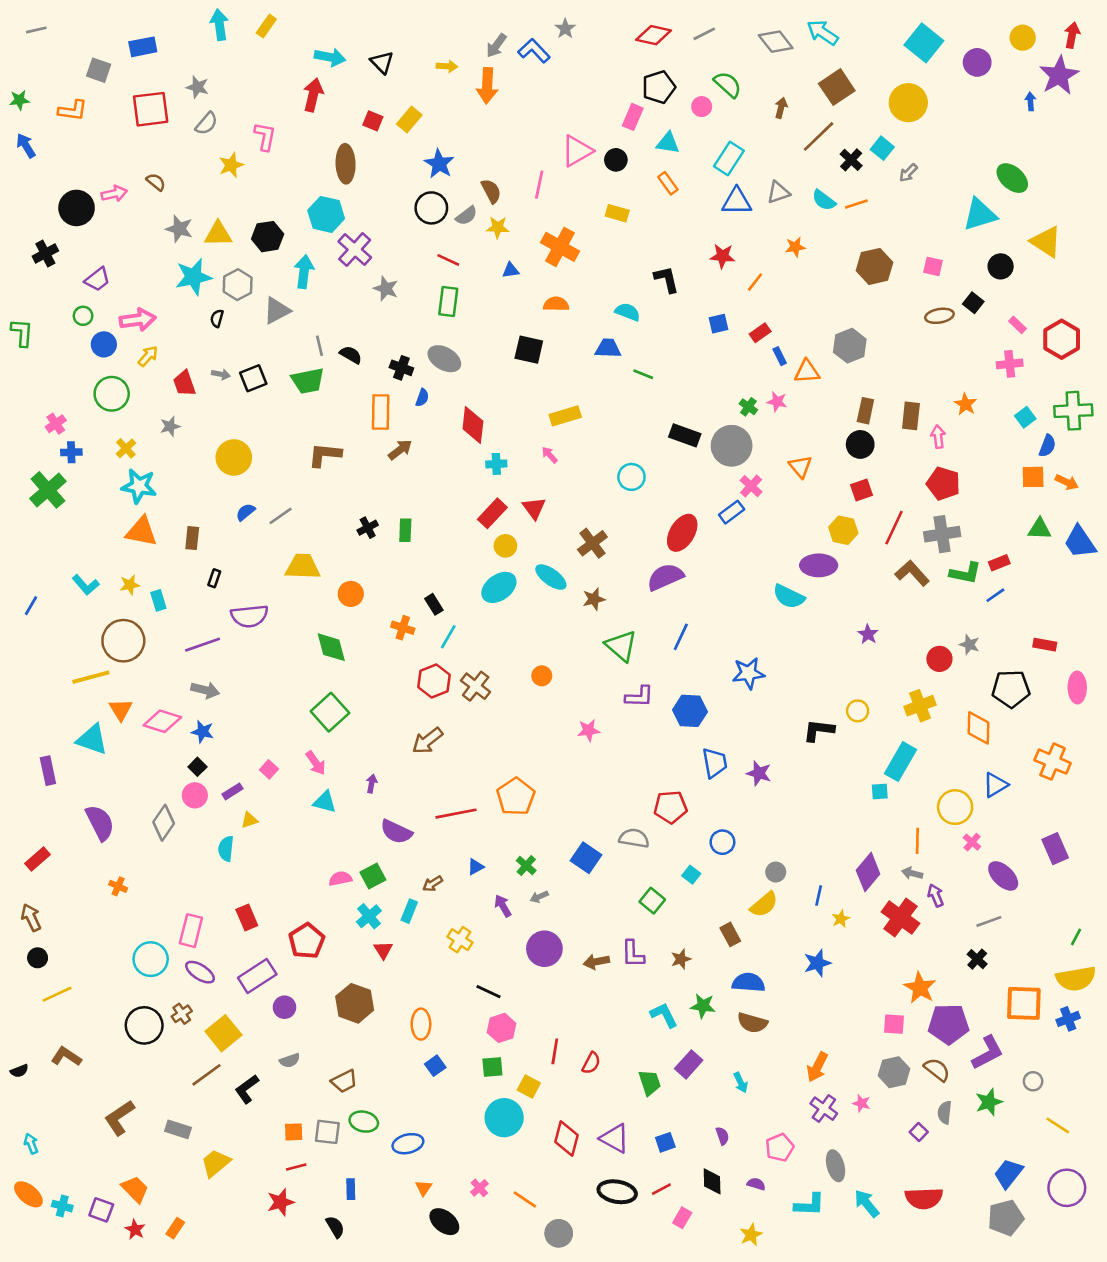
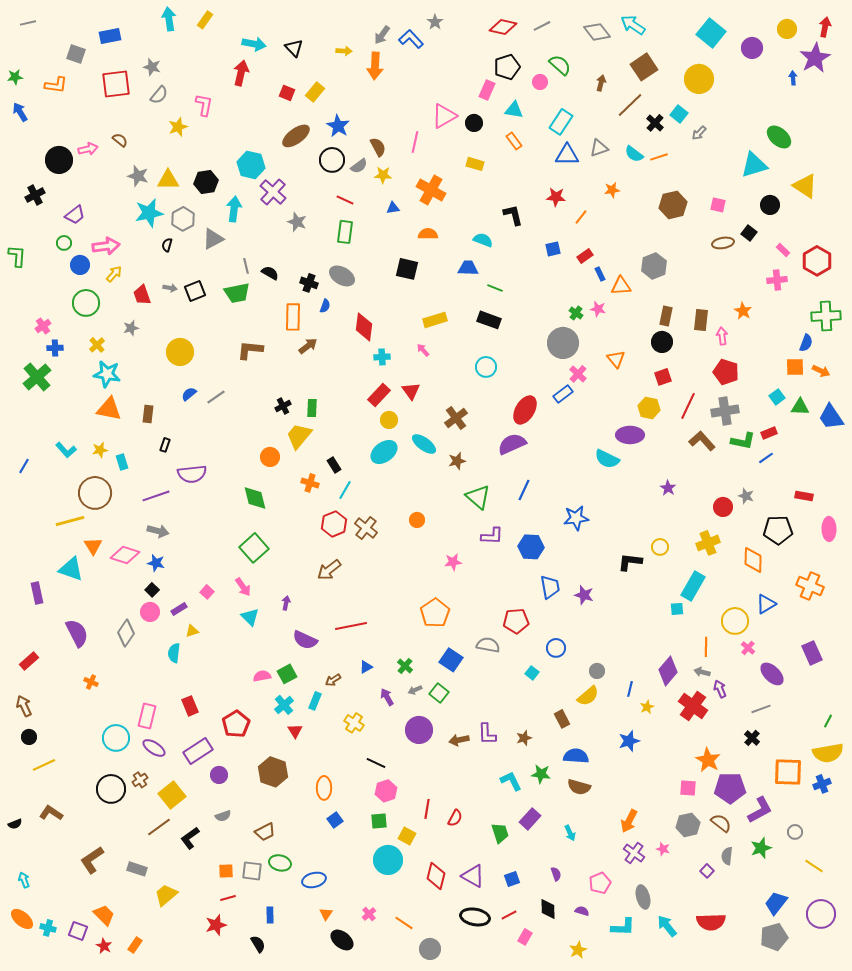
brown ellipse: (346, 164) -> (296, 136), moved, turned 56
cyan square: (1025, 417) -> (777, 397), moved
black rectangle: (685, 435) -> (489, 320), moved
yellow trapezoid: (303, 567) -> (299, 436), moved, turned -52
orange pentagon: (516, 797) -> (435, 613), moved
cyan triangle: (325, 802) -> (250, 617), turned 30
green square: (652, 901) -> (439, 693), moved

